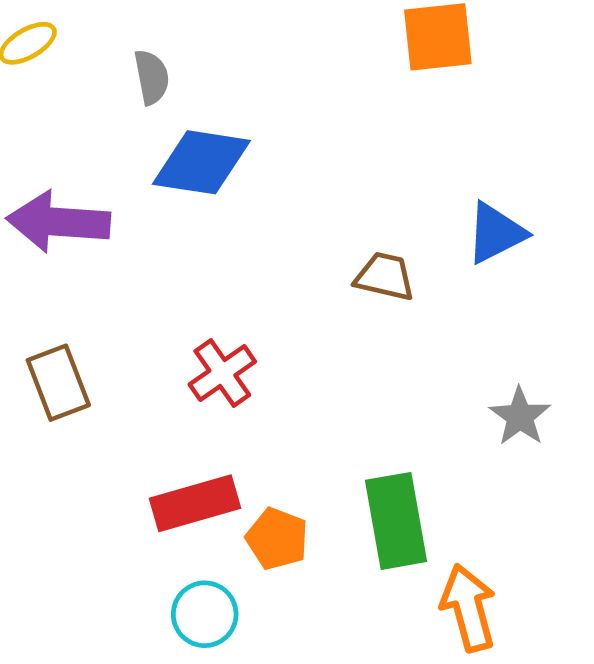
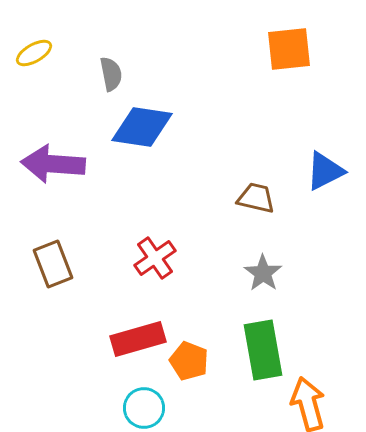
gray star: (520, 416) -> (263, 273), moved

